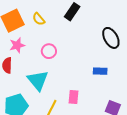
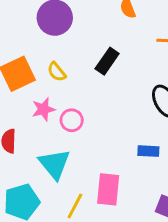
pink star: (17, 45) -> (43, 109), moved
pink rectangle: (74, 97) -> (108, 189), size x1.5

